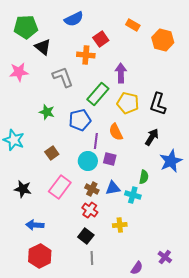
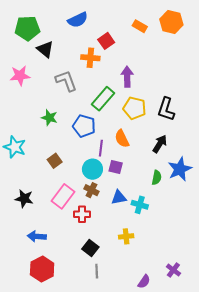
orange hexagon: (163, 40) -> (171, 22), moved
blue pentagon: (80, 120) -> (84, 126), turned 30
green semicircle: (144, 177) -> (157, 178), moved
brown cross: (92, 189) -> (91, 190), moved
red cross: (90, 210) -> (82, 214), moved, turned -35

